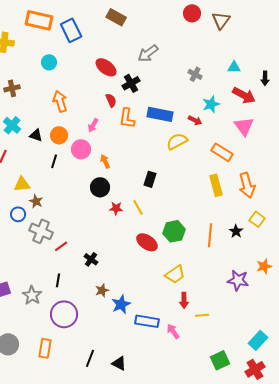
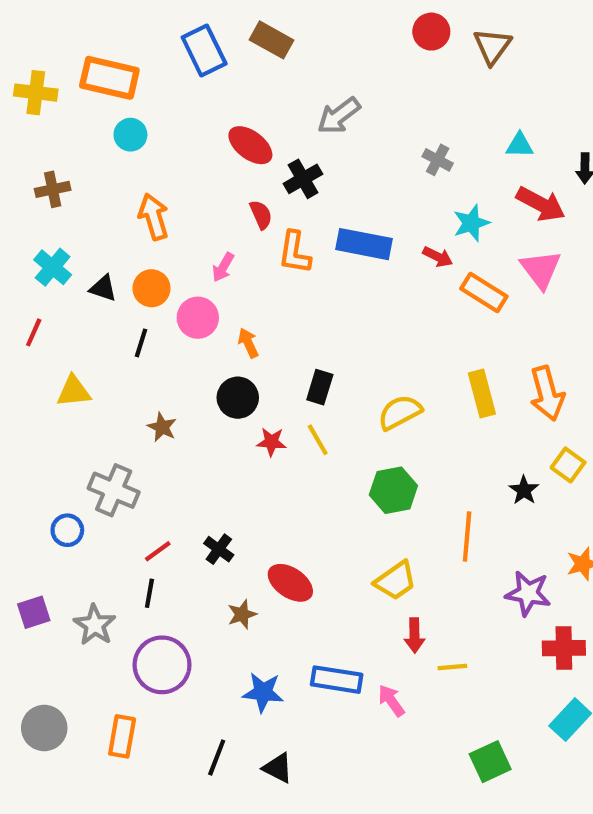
orange rectangle: (39, 20) -> (109, 78), moved
blue rectangle: (71, 30) -> (204, 50), moved
yellow semicircle: (177, 141) -> (400, 412), moved
orange rectangle: (222, 152) -> (484, 292), moved
black rectangle: (150, 179) -> (320, 387), moved
brown star: (36, 201) -> (162, 427), moved
blue circle: (18, 214) -> (67, 530), moved
orange line: (210, 235) -> (467, 537), moved
red ellipse: (147, 242) -> (290, 583), moved
red line: (61, 246) -> (158, 551), moved
blue star: (121, 304) -> (263, 692), moved, turned 30
red cross: (255, 369) -> (564, 648), moved, turned 30

